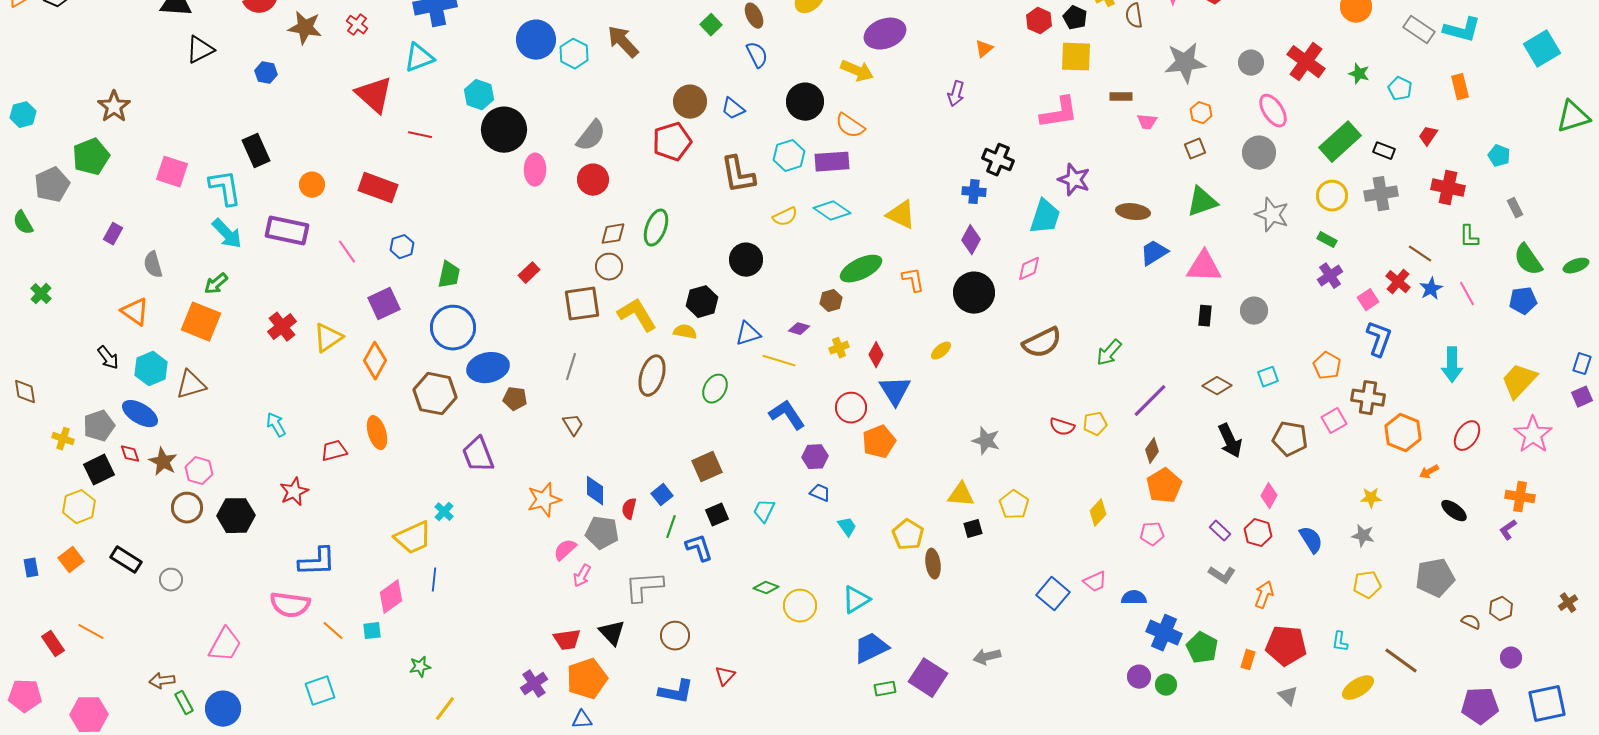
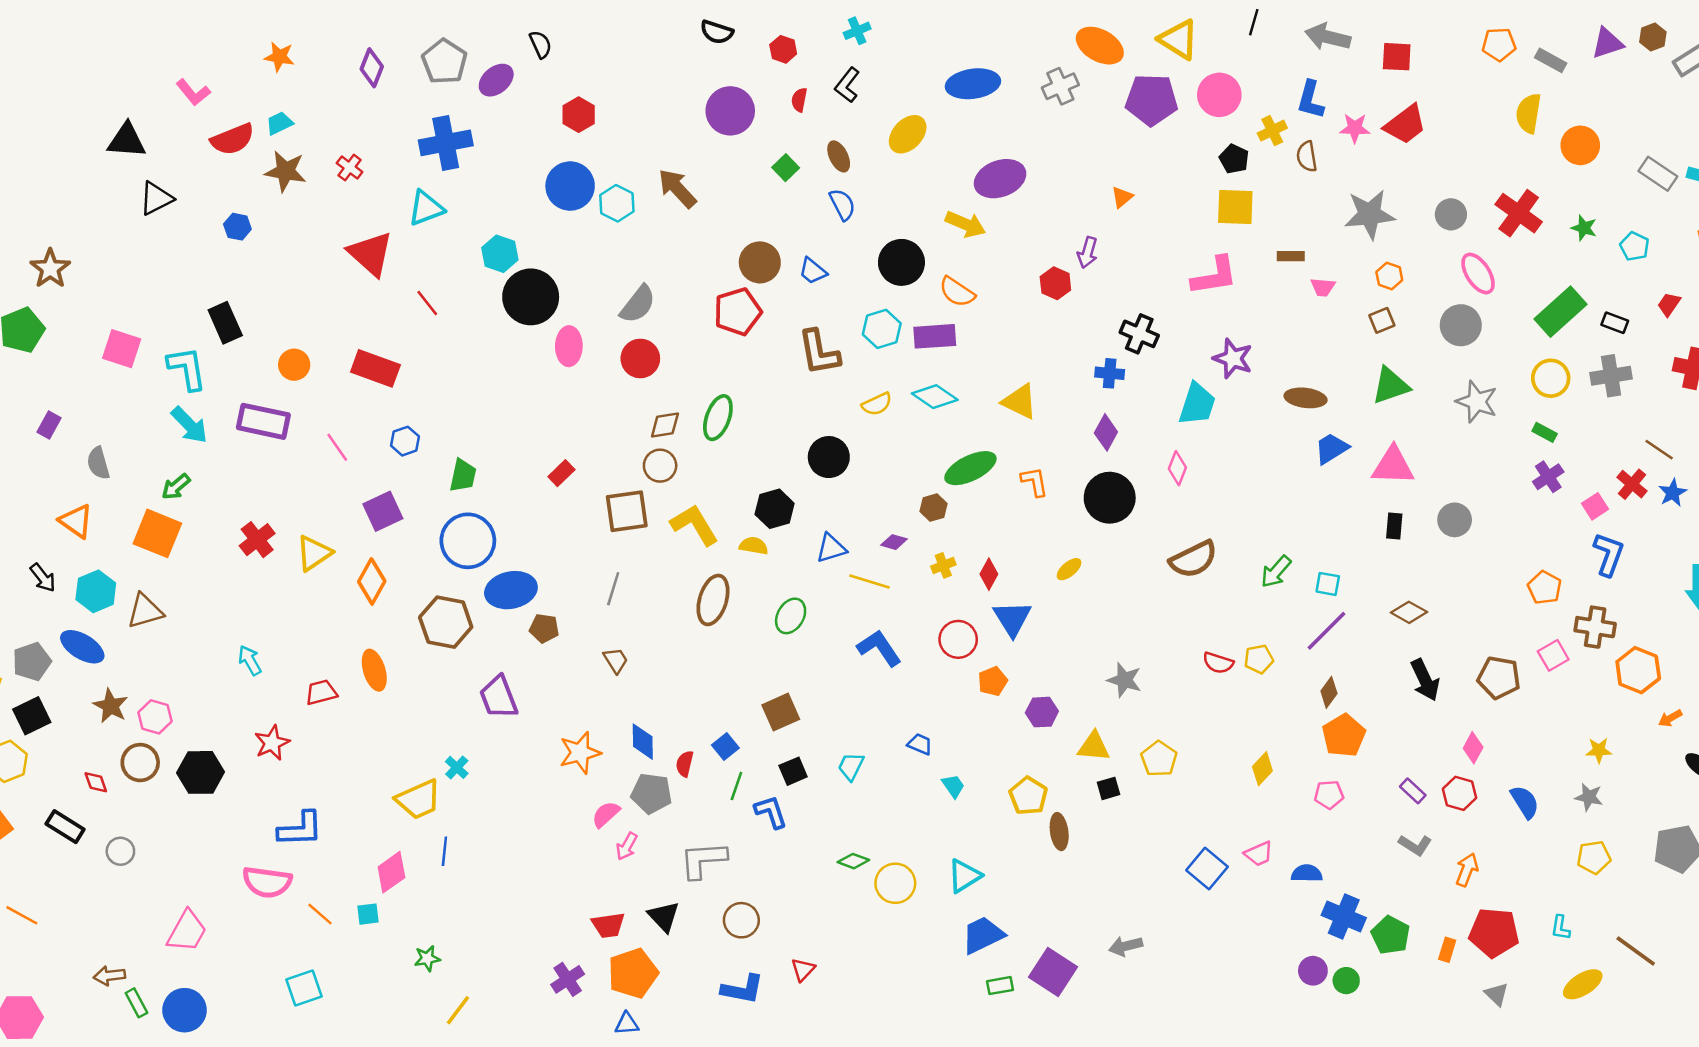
red hexagon: (1039, 21) -> (1055, 283), moved
red line: (420, 135) -> (427, 303), turned 40
pink diamond: (1029, 269) -> (1177, 468), turned -44
cyan square: (1268, 377) -> (1328, 584), moved, turned 30
orange pentagon: (879, 442) -> (993, 681), size x0.7
red diamond: (130, 454) -> (96, 782), moved
purple hexagon: (815, 457) -> (1042, 712), moved

